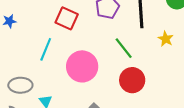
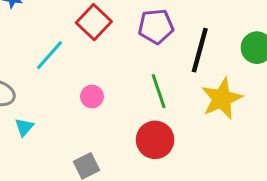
yellow star: (166, 39) -> (222, 99), size x1.8
pink circle: (82, 66) -> (92, 97), size x0.5

